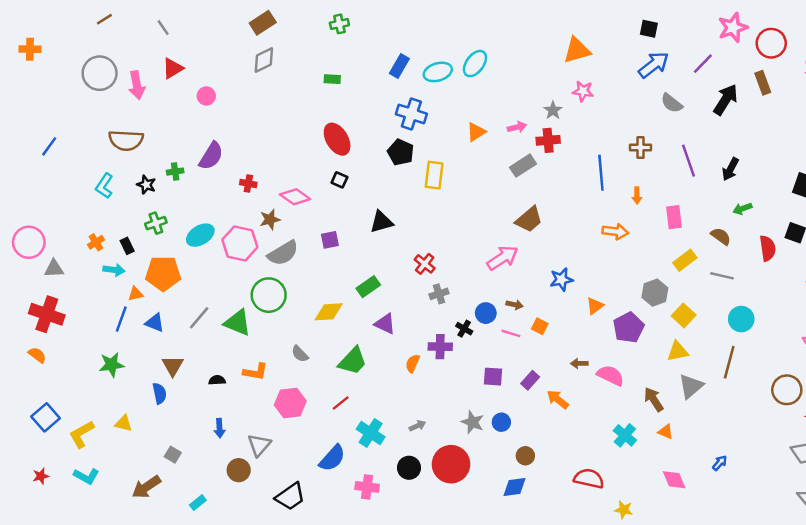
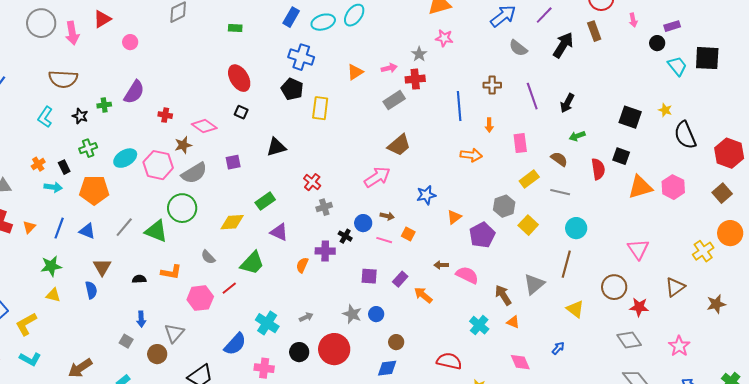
orange triangle: (136, 294) -> (29, 227), moved, turned -32
yellow triangle: (678, 351) -> (575, 309), moved, turned 48
red line: (341, 403) -> (229, 288), moved
yellow triangle: (124, 423) -> (53, 295), moved
gray square: (173, 455) -> (126, 341), moved

